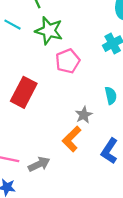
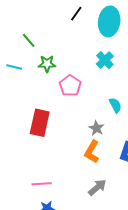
green star: (49, 31) -> (47, 64), size x0.7
gray arrow: (39, 164) -> (97, 187), moved

